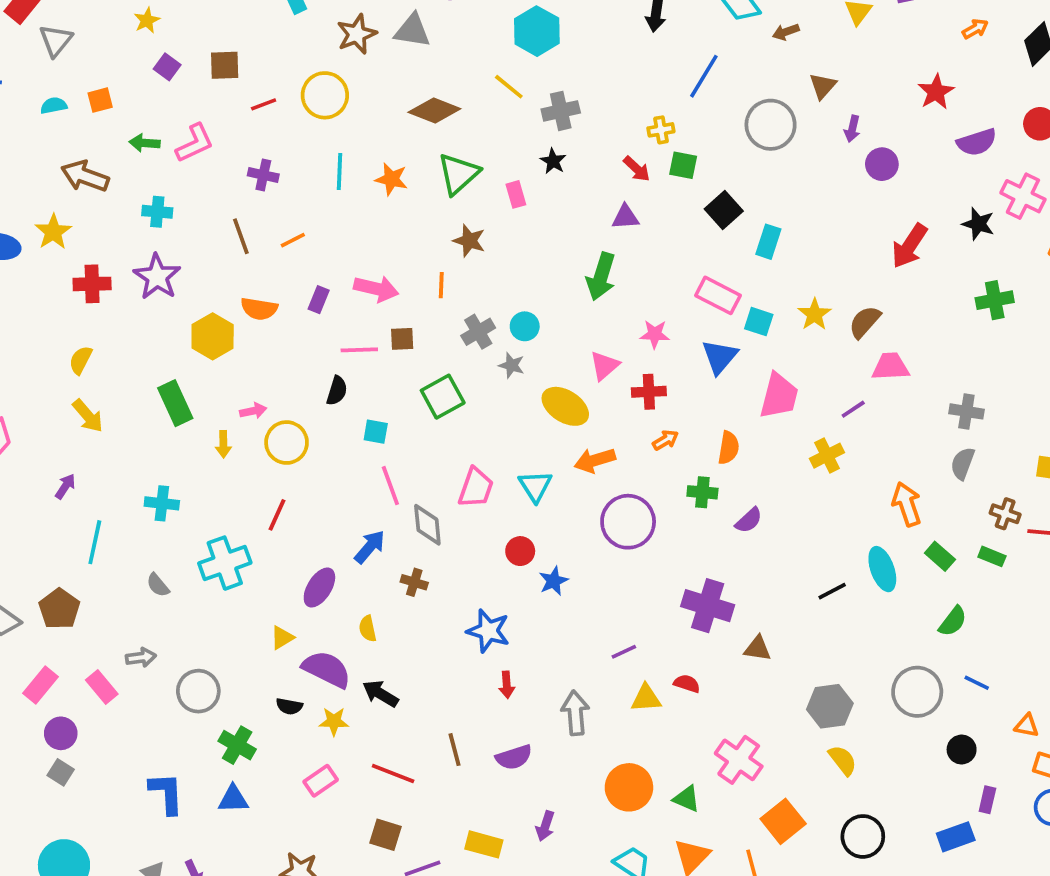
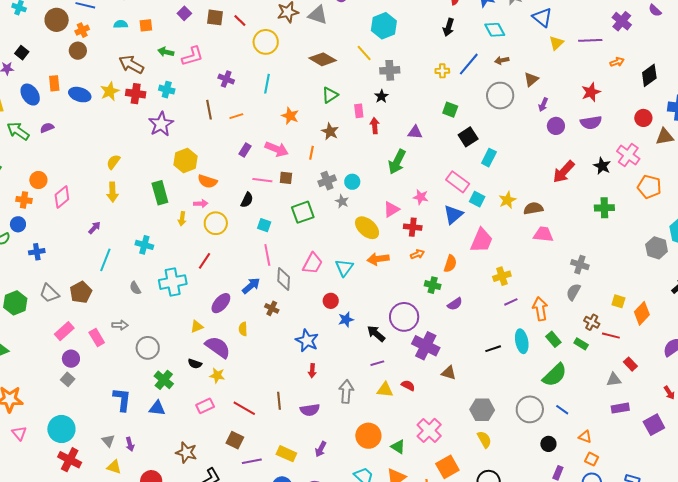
brown arrow: (786, 32) -> (502, 60), moved
red line: (264, 104) -> (240, 20), moved, turned 56
yellow cross: (661, 130) -> (442, 71), moved
purple semicircle: (977, 142) -> (591, 123), moved
red arrow: (637, 169) -> (375, 126), moved, turned -147
green triangle: (458, 174) -> (330, 95), size x0.7
orange star: (391, 179) -> (290, 116), moved
red cross: (92, 284) -> (136, 94), moved
orange semicircle: (259, 309) -> (207, 181), moved
brown semicircle: (865, 322) -> (533, 208), turned 30
purple line: (853, 409) -> (511, 302), moved
yellow arrow: (88, 416) -> (112, 192), turned 30
purple circle: (628, 522) -> (404, 317), moved
green semicircle: (953, 621) -> (555, 375), size x1.5
black arrow: (380, 694) -> (376, 334), moved

